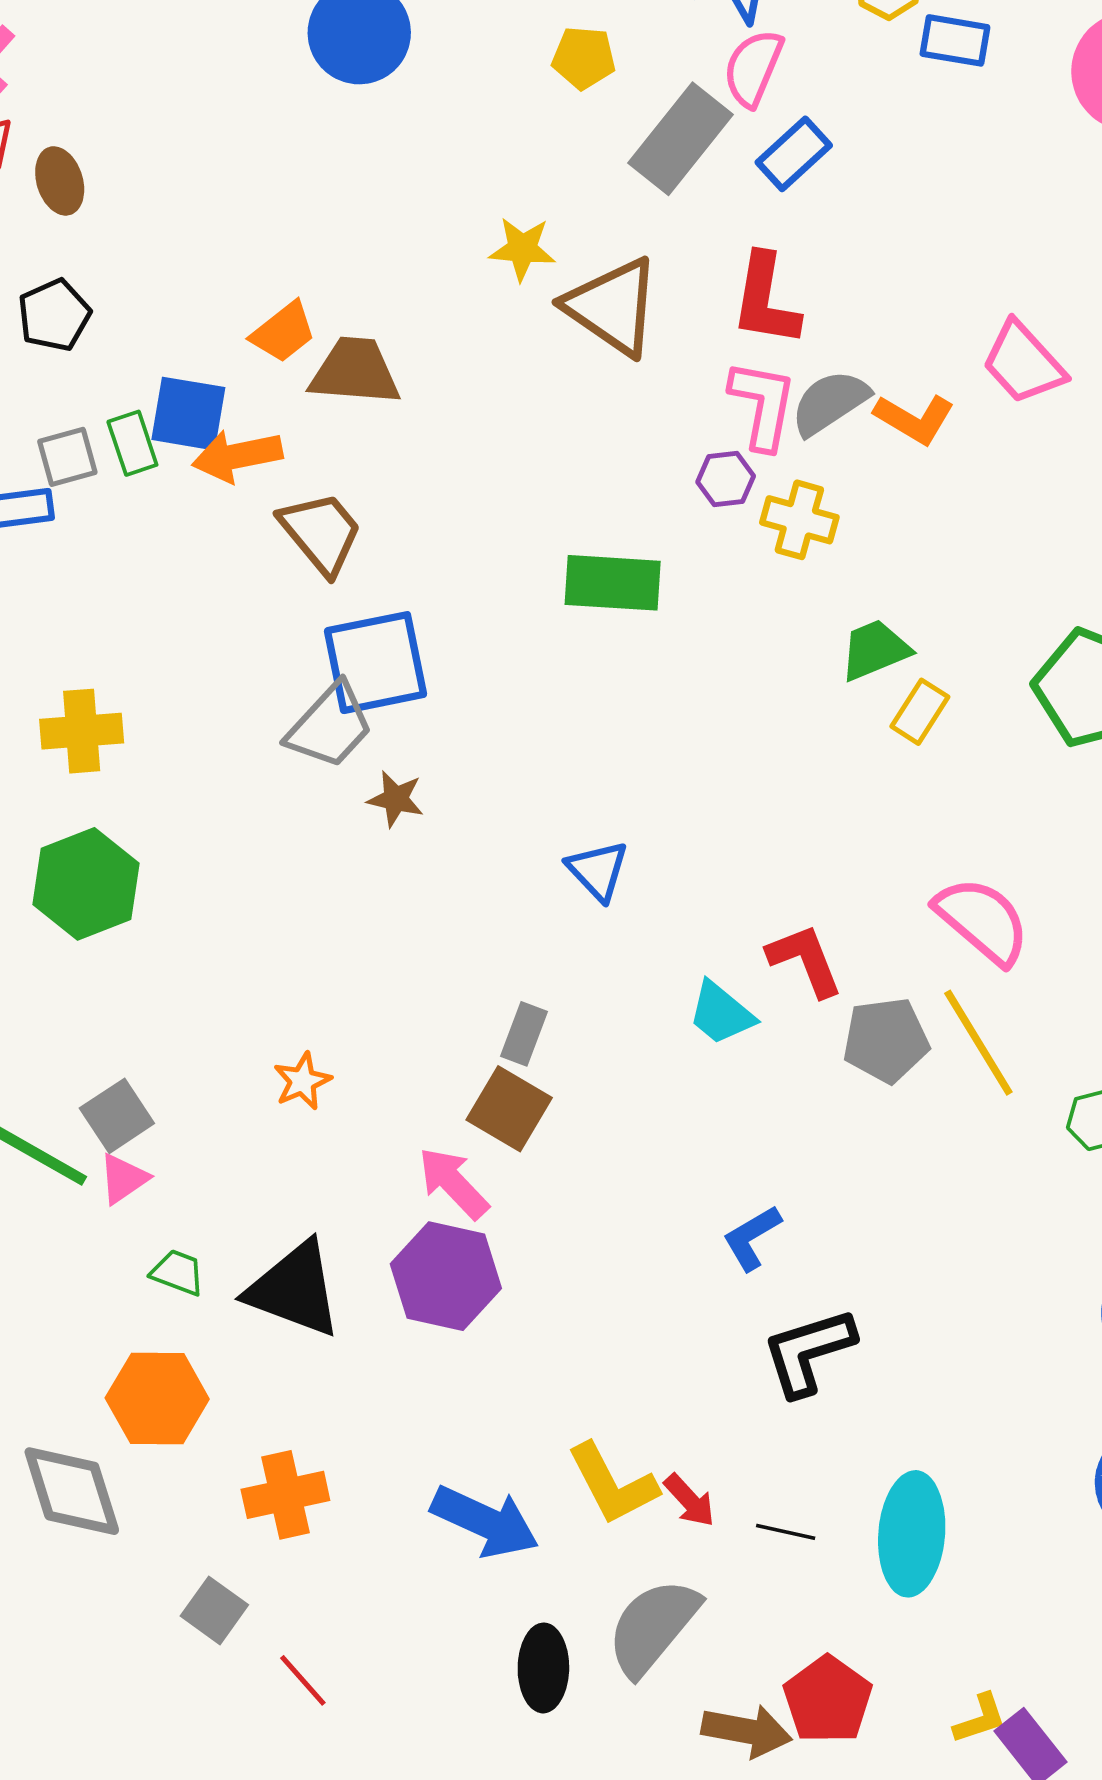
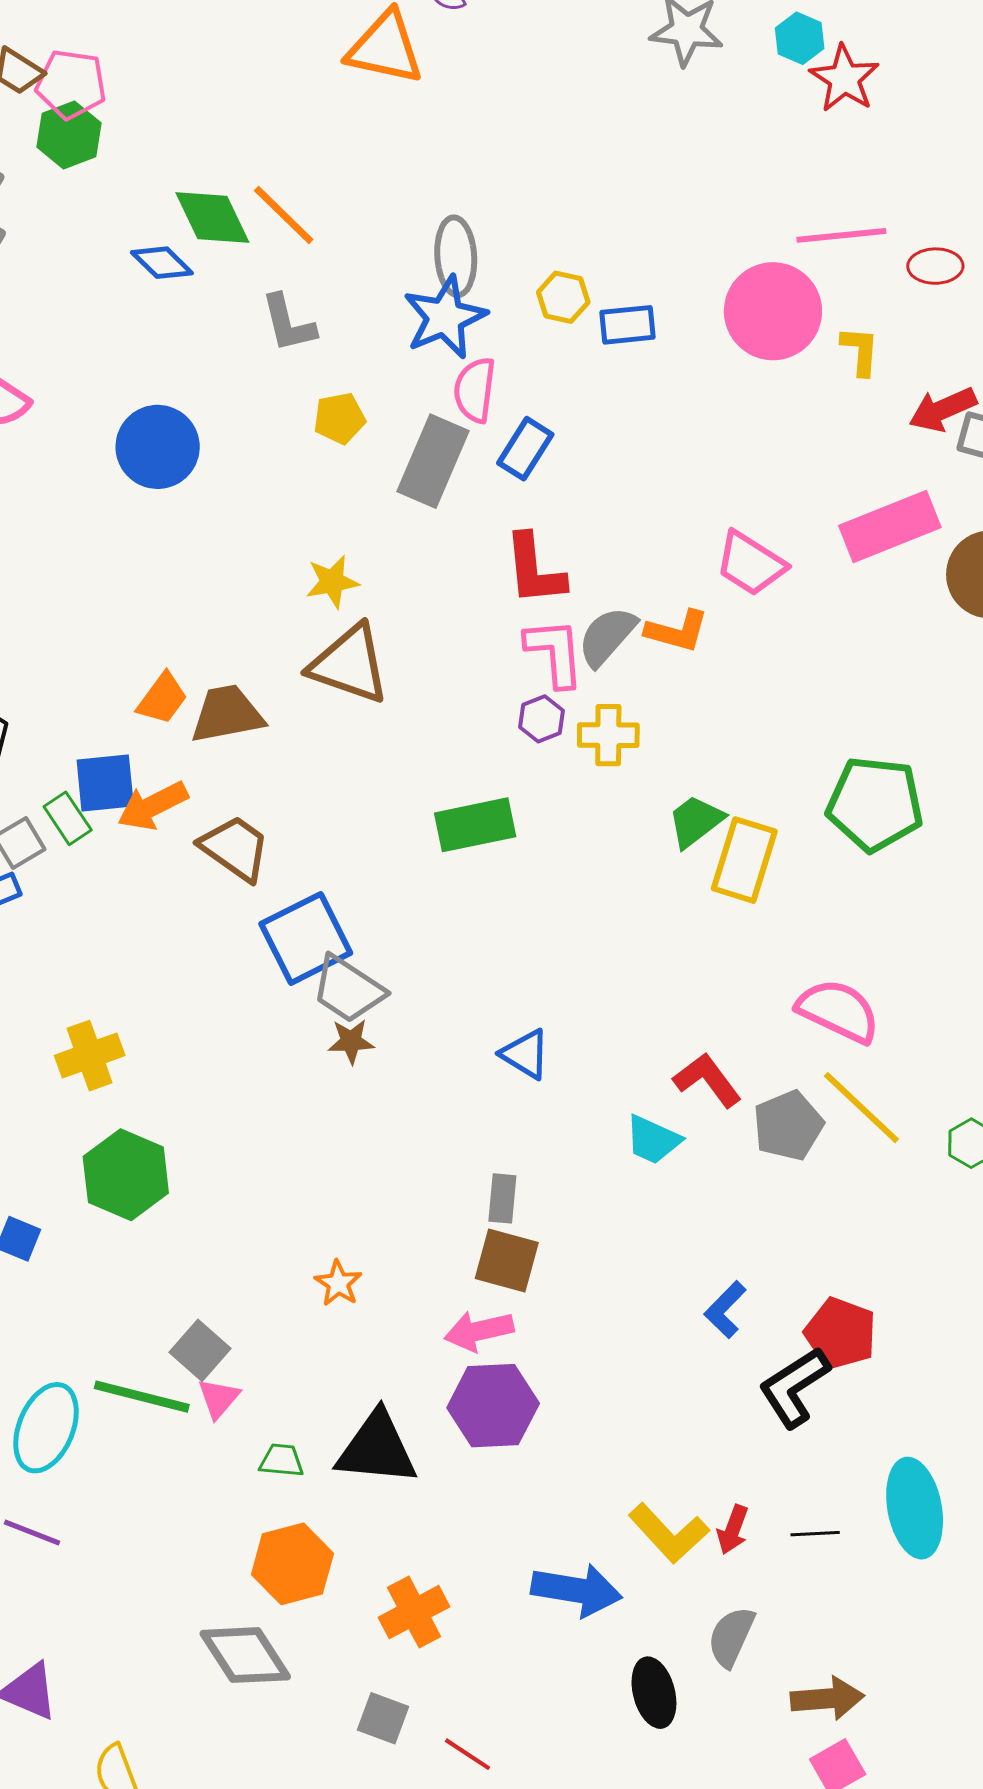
brown triangle: (612, 307) -> (349, 664), moved
yellow rectangle: (920, 712) -> (744, 860), size x1.6
gray trapezoid: (330, 726) -> (348, 989), moved, turned 96
pink arrow: (453, 1183) -> (479, 1331), turned -44
red arrow: (690, 1500) -> (733, 1530), turned 78
gray semicircle: (653, 1627) -> (731, 1637), size x0.7
red pentagon: (828, 1700) -> (841, 1333), moved

